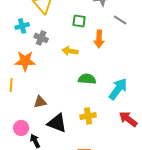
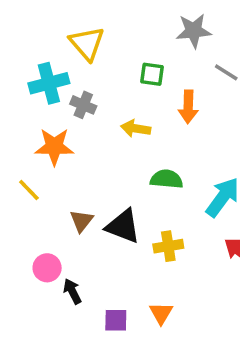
cyan cross: (22, 26) -> (49, 83), size x1.5
yellow line: (11, 85) -> (29, 190), turned -48
brown triangle: (40, 102) -> (81, 221), turned -40
black triangle: (57, 123) -> (123, 226), moved

